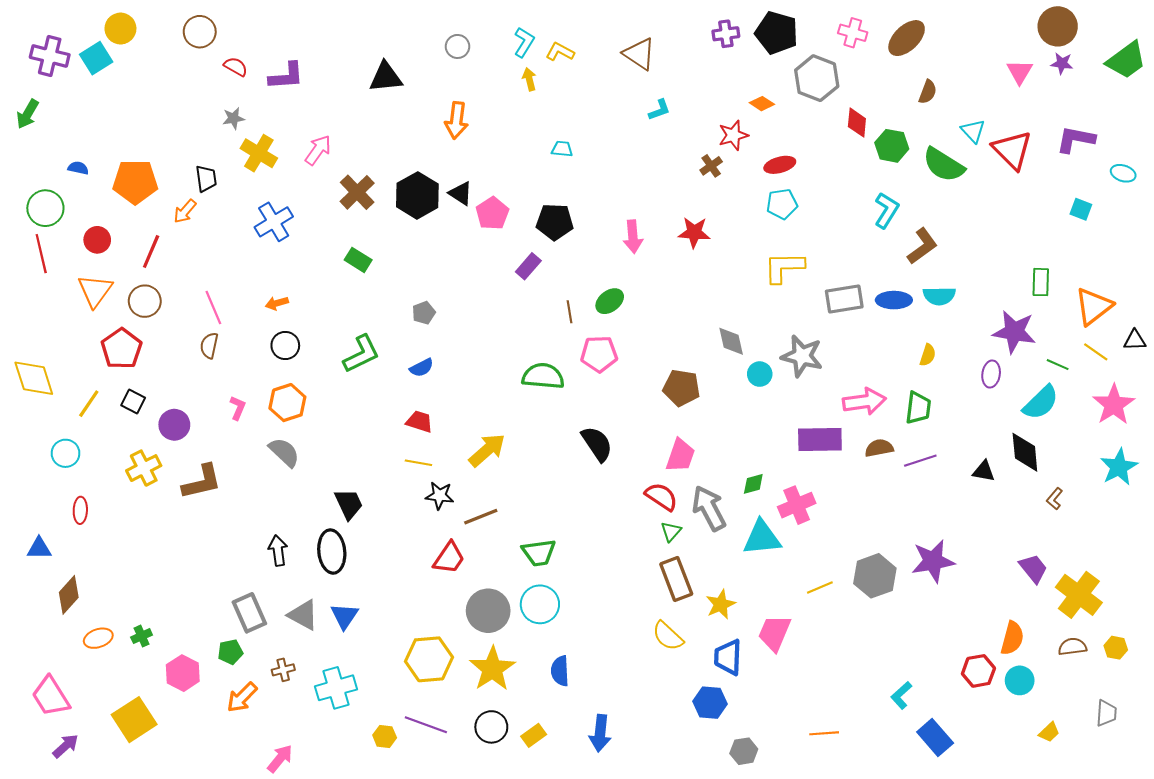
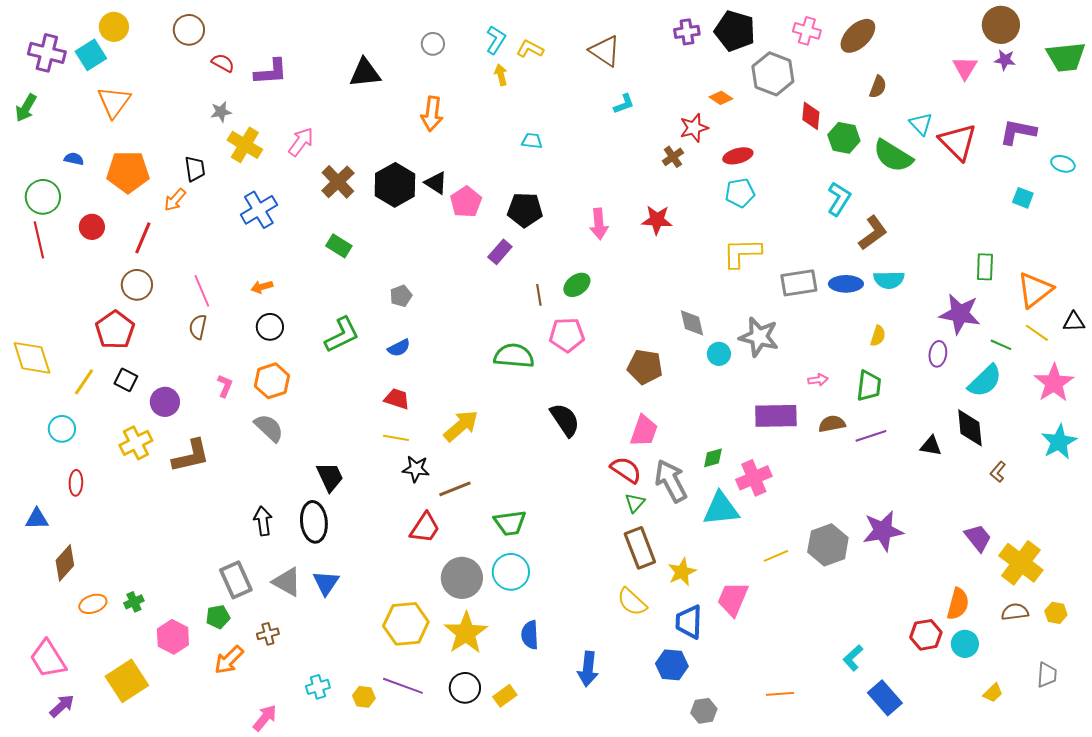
green trapezoid: (1126, 60) -> (1066, 57), turned 30
orange triangle: (95, 291) -> (114, 102), moved
pink arrow: (864, 402) -> (818, 380), size x0.5
cyan cross: (336, 688) -> (318, 687), moved, size x0.6
blue arrow: (600, 733) -> (588, 669), moved

